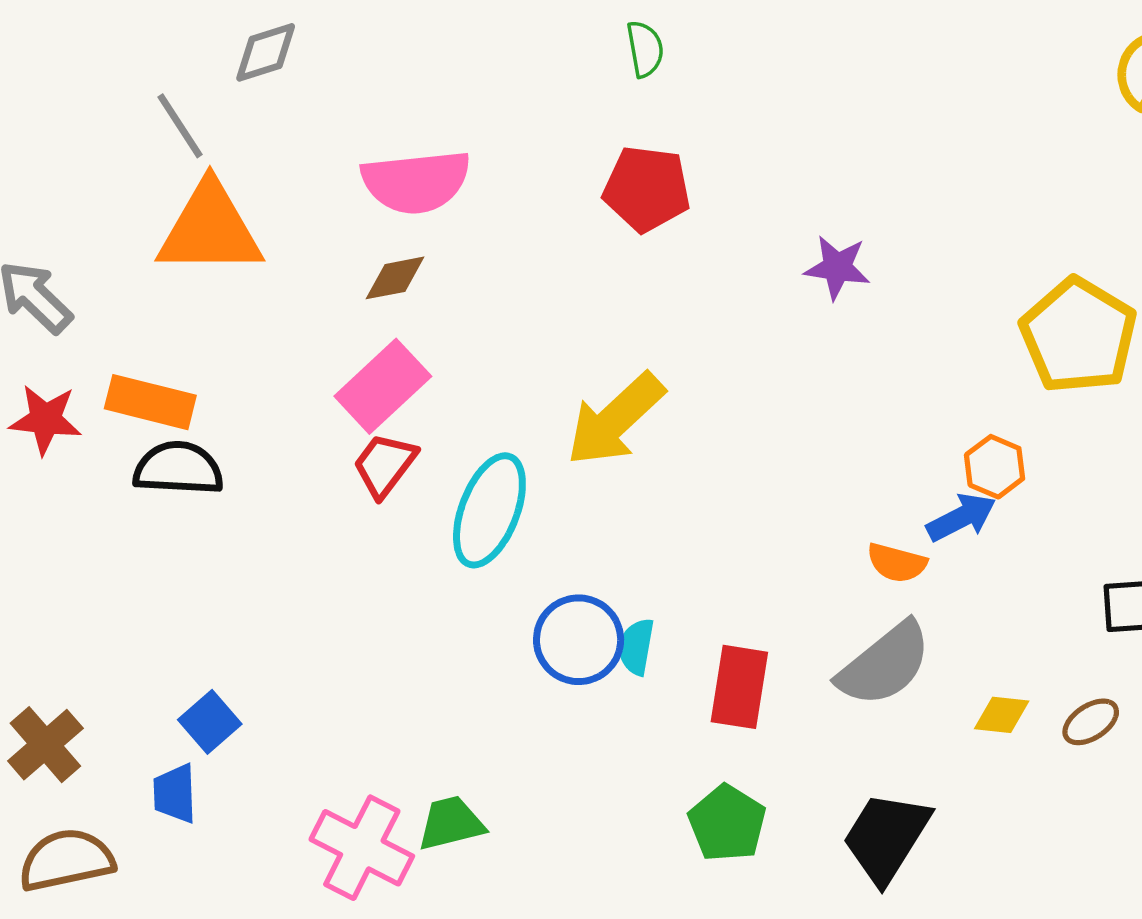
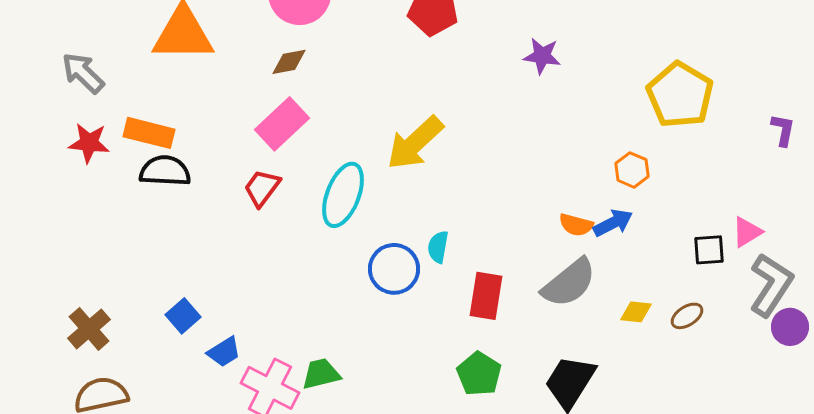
red trapezoid: (385, 465) -> (262, 188), moved
blue arrow: (961, 517) -> (613, 223), moved
cyan semicircle: (636, 647) -> (438, 247), moved
blue trapezoid: (175, 794) -> (224, 352), moved, turned -120

